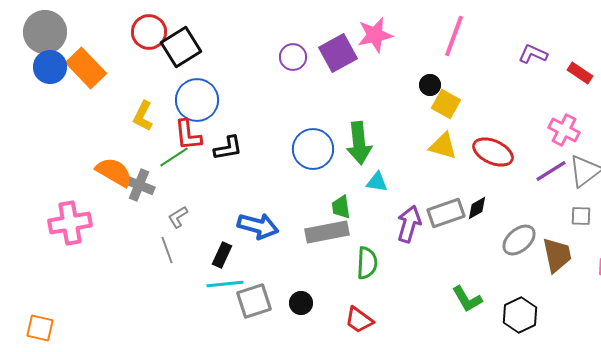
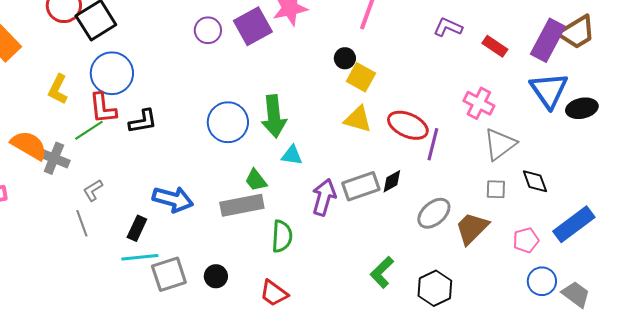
purple line: (551, 171) -> (433, 144), moved, turned -44
green trapezoid: (341, 207) -> (256, 180), turned -30
brown trapezoid: (557, 255) -> (472, 228), turned -123
green L-shape: (467, 299) -> (382, 272), turned 76

